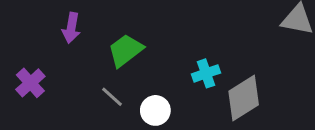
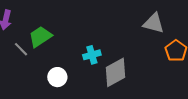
gray line: (112, 97) -> (21, 49), moved

